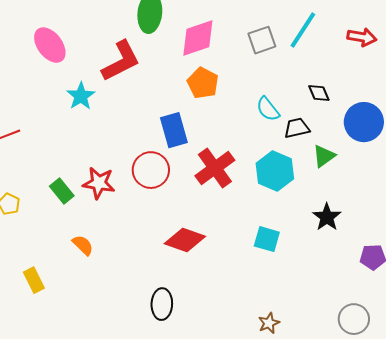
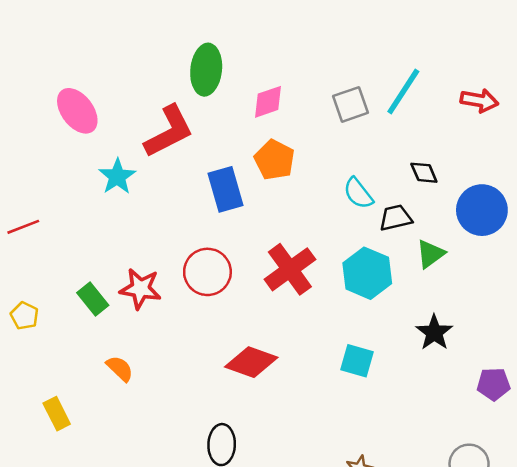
pink diamond: (198, 38) -> (268, 102), size x0.7
blue rectangle: (174, 130) -> (225, 189), moved

